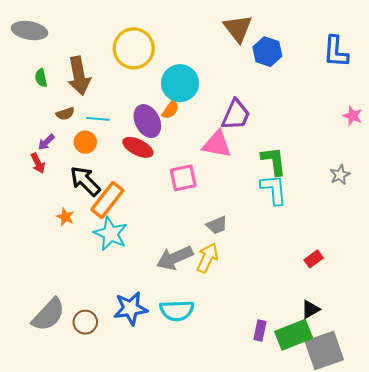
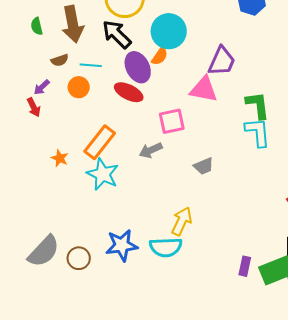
black arrow: (85, 181) -> (117, 34), moved
gray arrow: (175, 258) -> (151, 150), moved, size x0.7
yellow arrow: (207, 258) -> (182, 221), moved

